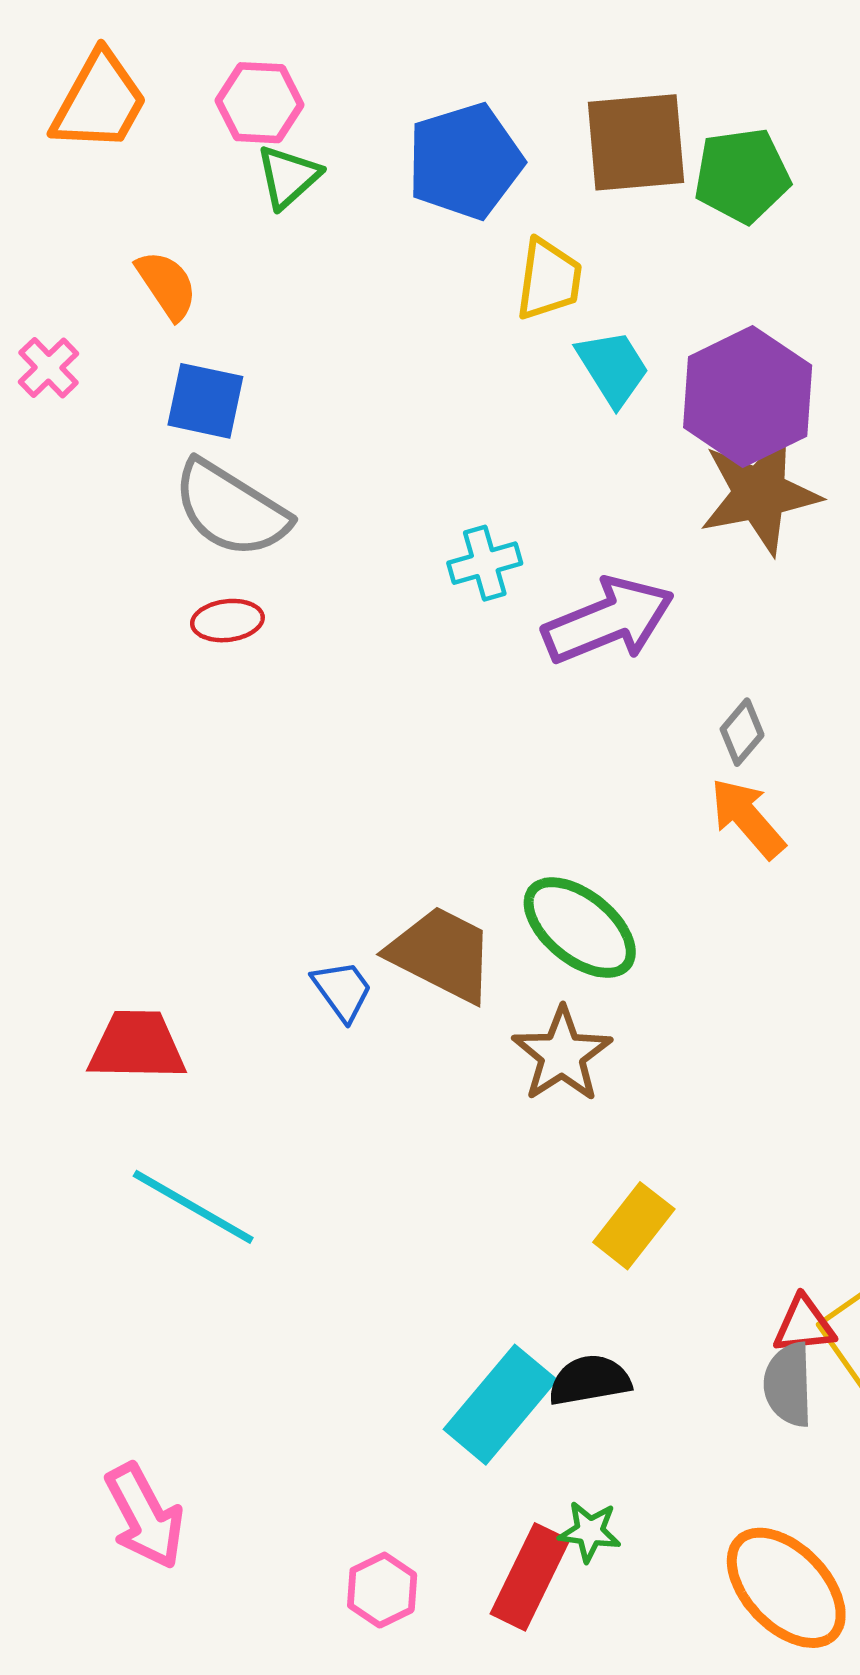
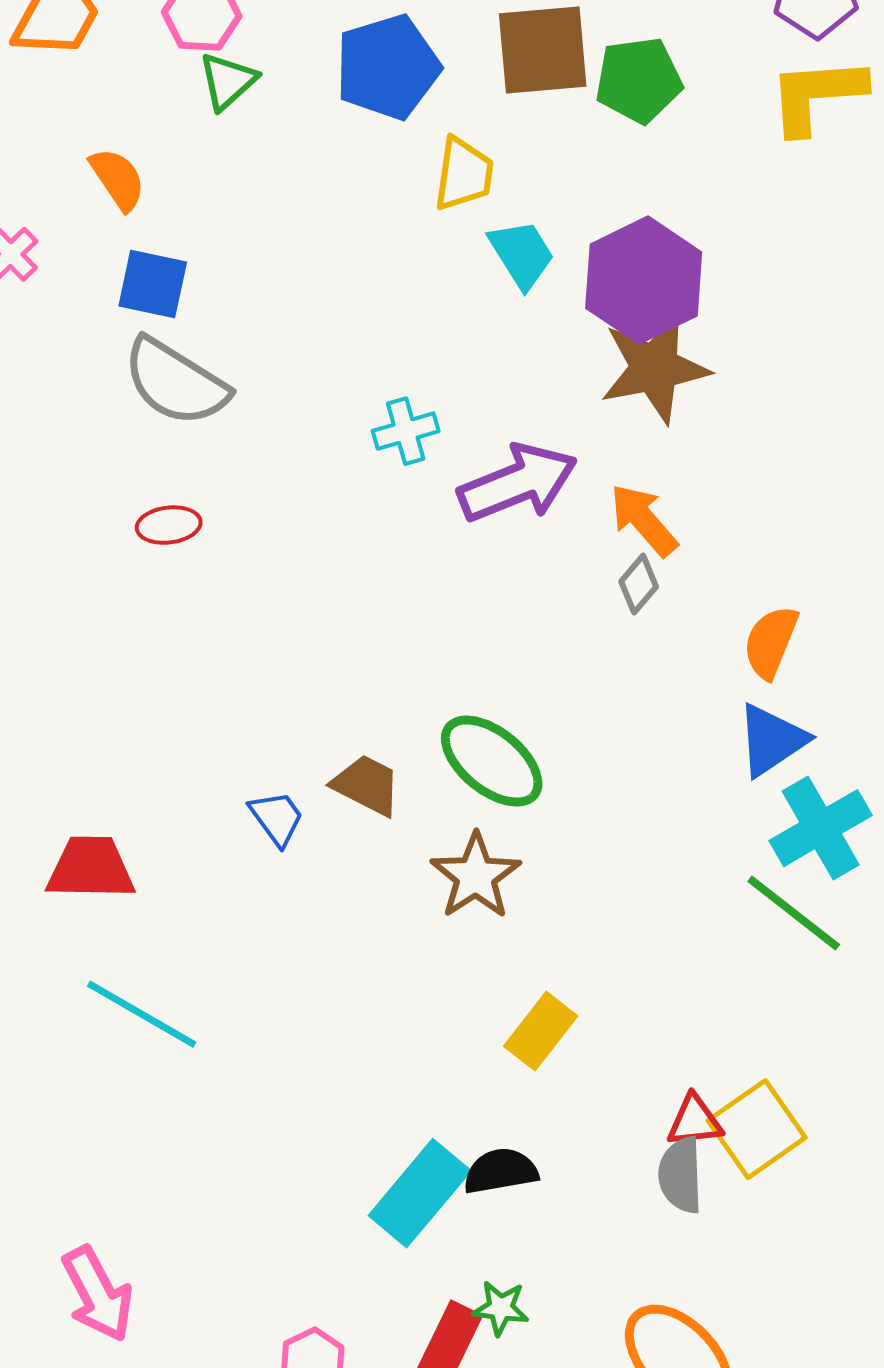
red ellipse: (227, 621) -> (169, 525), moved
orange arrow: (748, 818) -> (644, 520), moved
brown trapezoid: (442, 954) -> (367, 785), size x0.7

